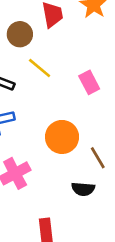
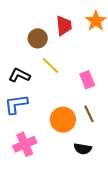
brown line: (98, 158) -> (89, 114), moved
black semicircle: (83, 189) -> (83, 149), moved

